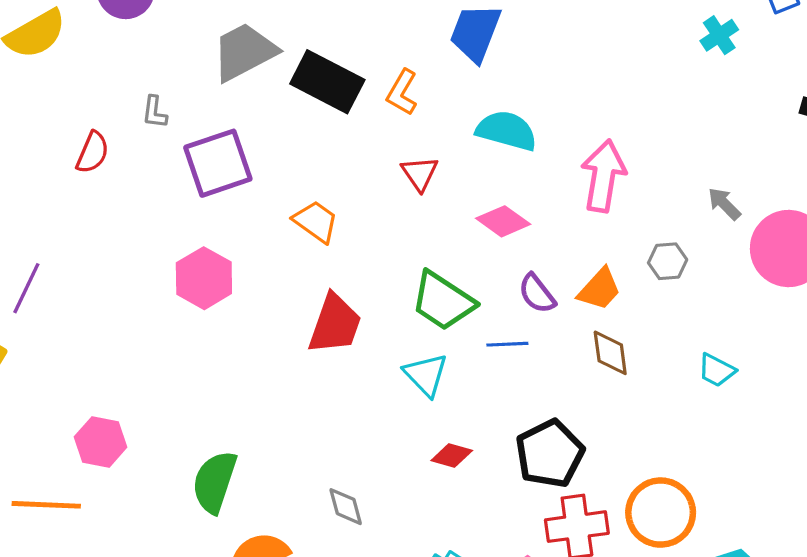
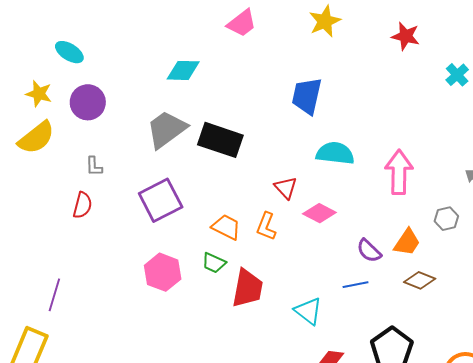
orange L-shape: (402, 92) -> (266, 226), moved
gray L-shape: (155, 112) -> (94, 166), moved
pink diamond: (503, 221) -> (319, 213), moved
green trapezoid: (443, 301) -> (214, 263), moved, size x0.6
brown diamond: (610, 353) -> (420, 280), turned -52

